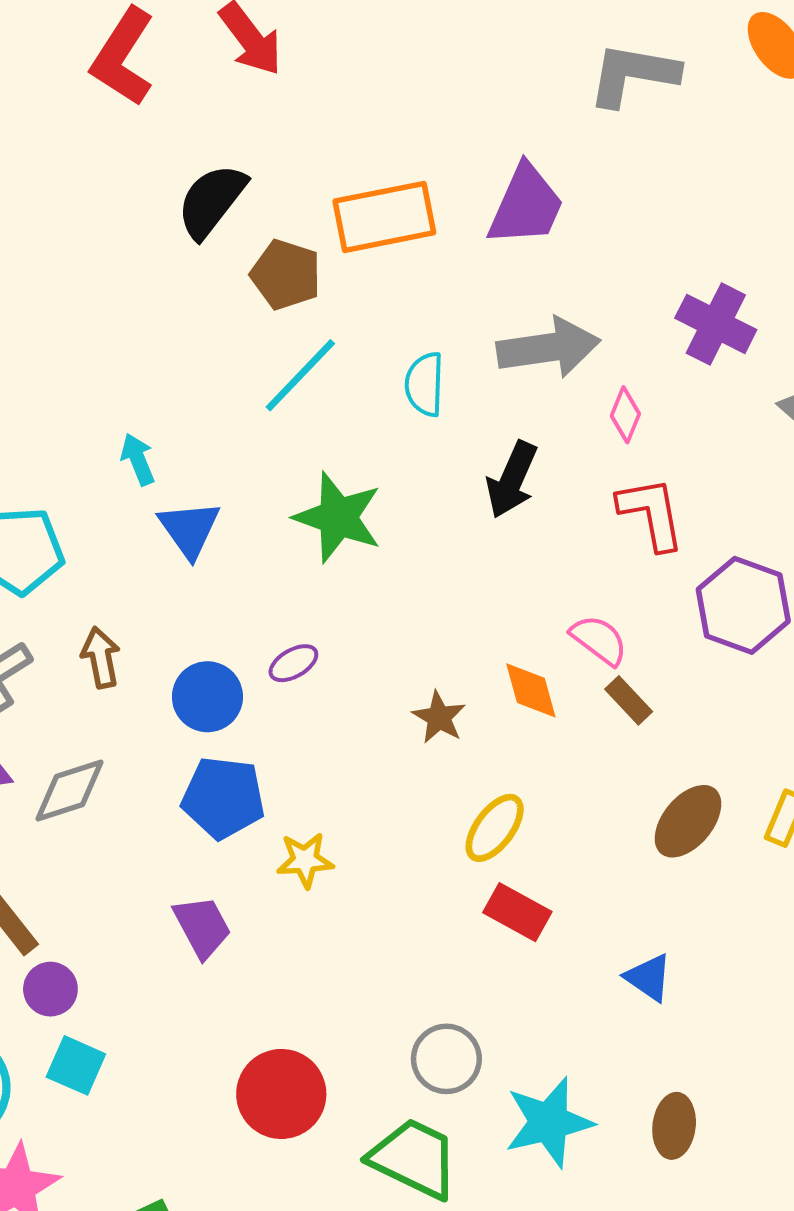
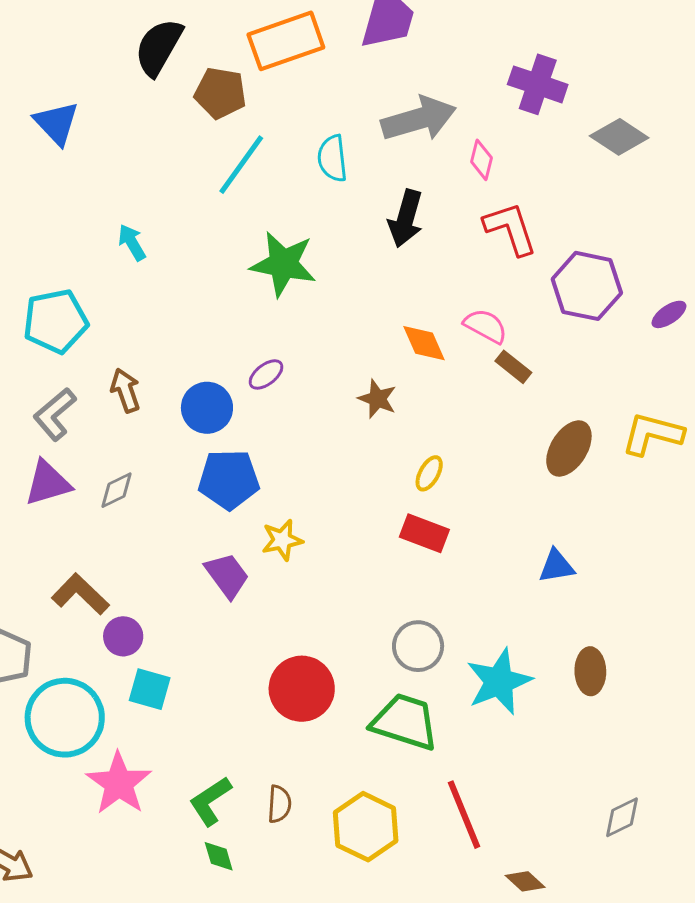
blue triangle: (189, 529) -> (56, 123), moved
orange diamond: (531, 690) -> (424, 343), moved
gray diamond: (70, 790) -> (117, 490), size x0.7
yellow ellipse: (495, 828) -> (429, 473), size x0.7
yellow star: (305, 860) -> (282, 540), moved
red rectangle: (517, 912) -> (424, 533), moved
blue triangle: (649, 978) -> (556, 566), turned -36

